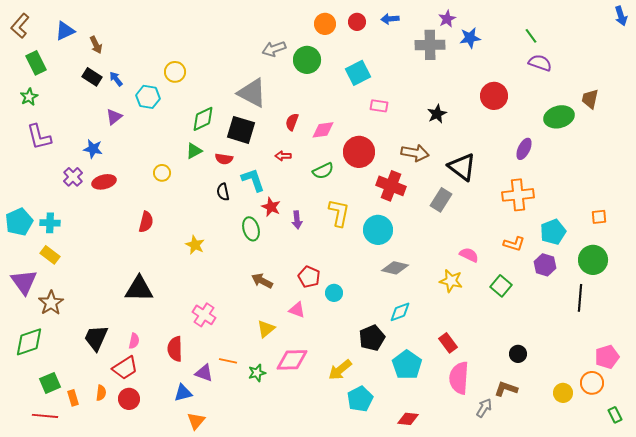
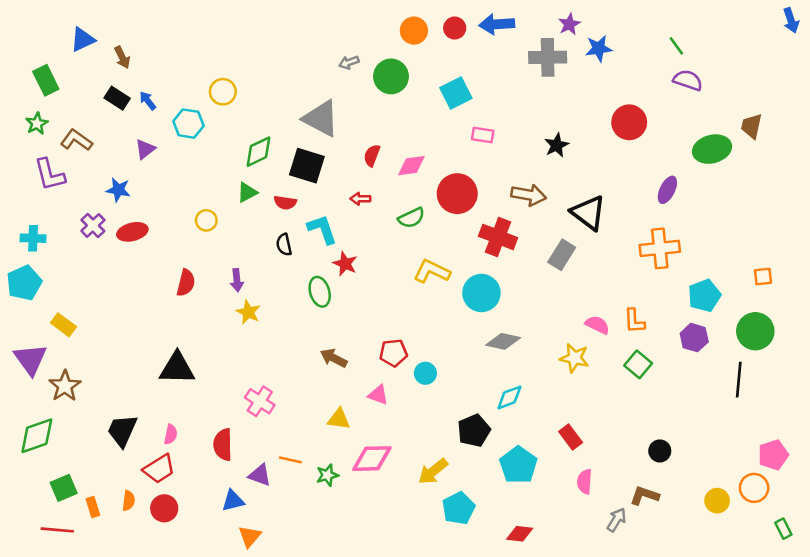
blue arrow: (390, 19) -> (497, 24), size x1.5
brown L-shape: (20, 26) -> (76, 140), moved, turned 85
gray arrow: (274, 49) -> (349, 62), size x0.7
yellow L-shape: (339, 213) -> (432, 271), turned -76
purple arrow: (297, 220) -> (237, 280), moved
cyan cross: (50, 223) -> (33, 238), moved
orange L-shape: (514, 244) -> (634, 321), moved, turned 70
red pentagon: (309, 277) -> (394, 353), turned -30
yellow triangle: (266, 329) -> (339, 419), turned 48
pink semicircle: (459, 378) -> (585, 482), size x0.6

